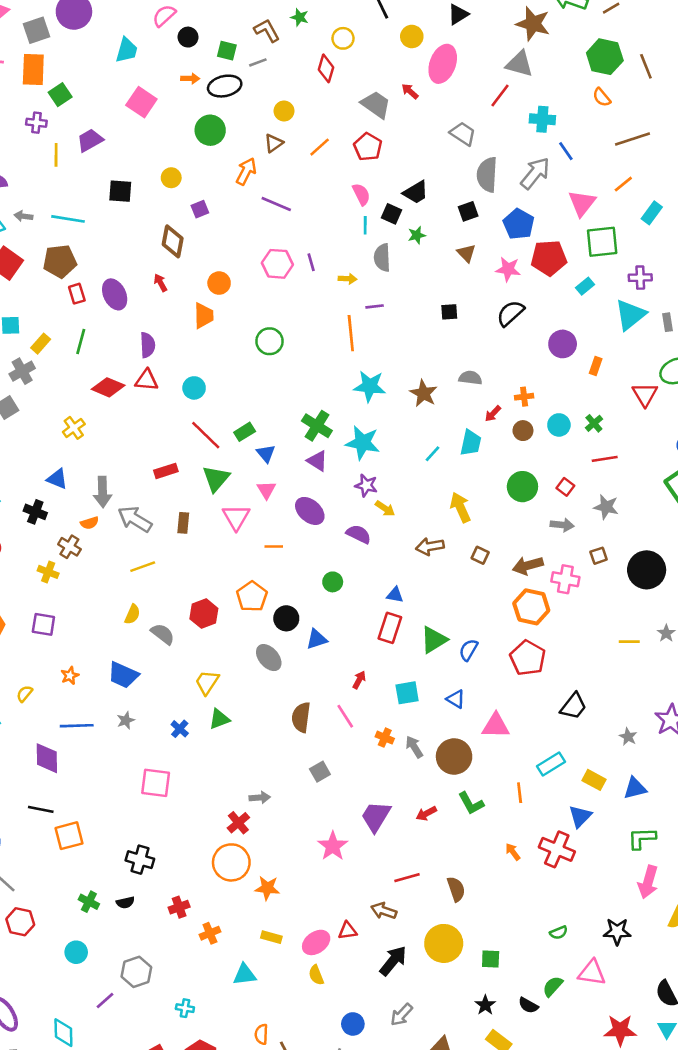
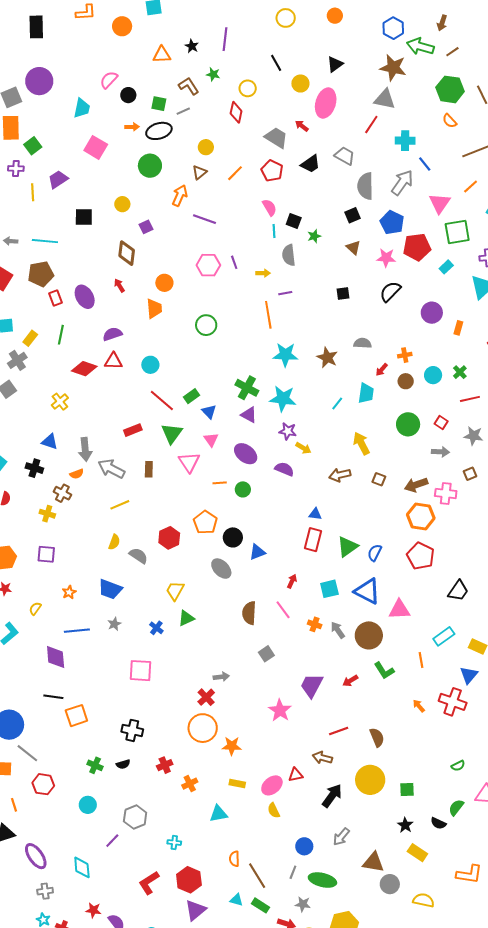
black trapezoid: (416, 192) -> (310, 164), moved
purple semicircle: (147, 345) -> (112, 334), turned -102
green circle: (333, 582) -> (243, 489), moved
blue triangle: (456, 699) -> (367, 591), size x1.8

